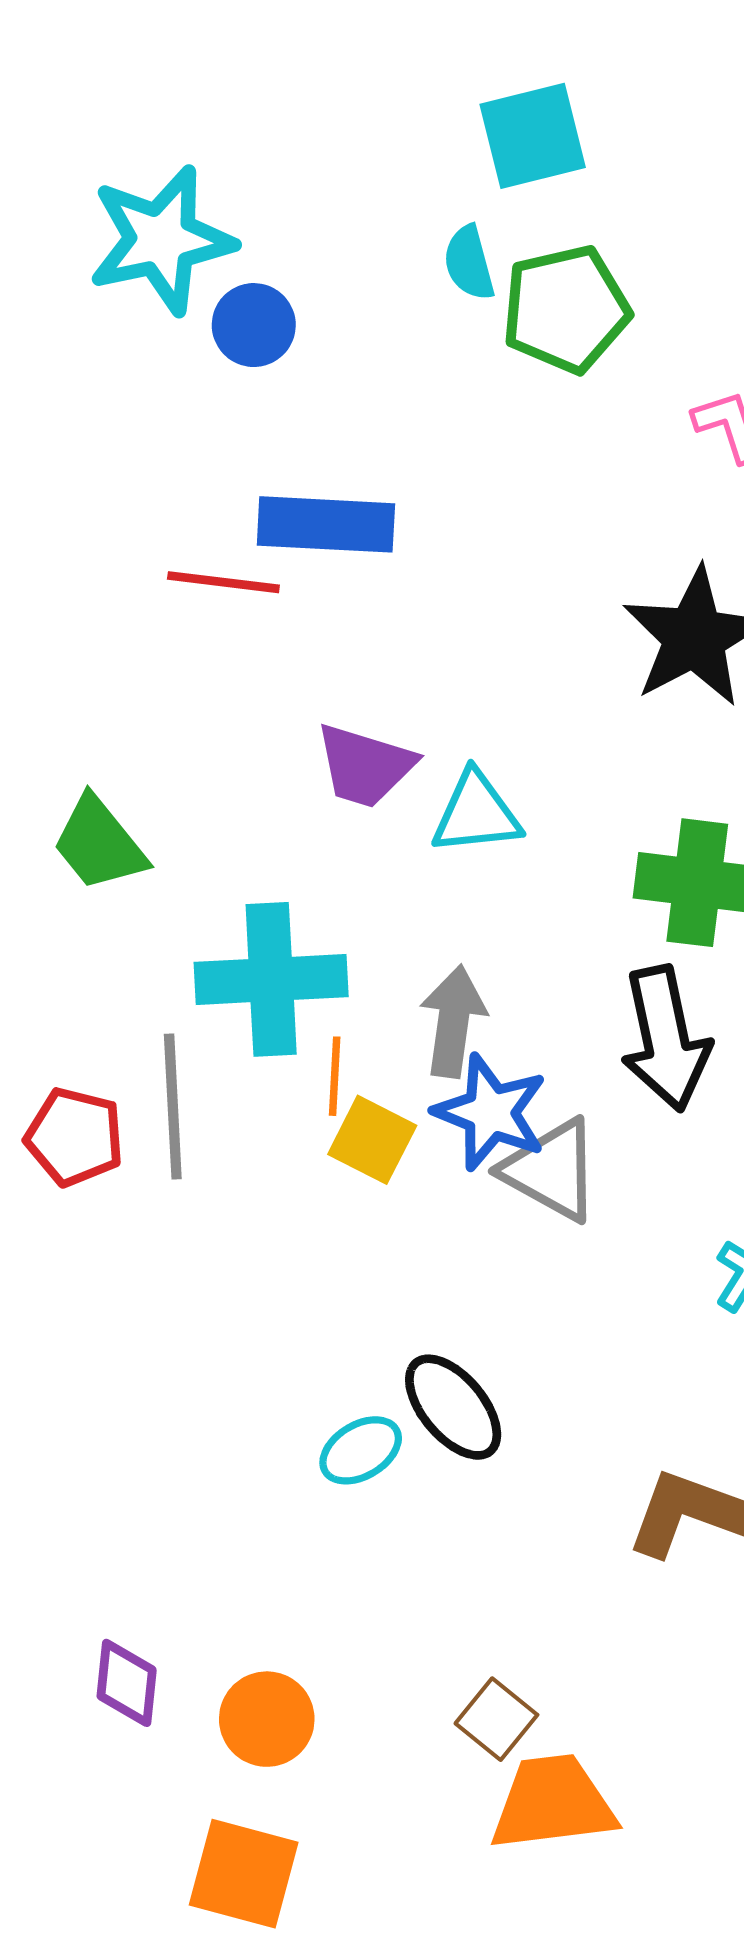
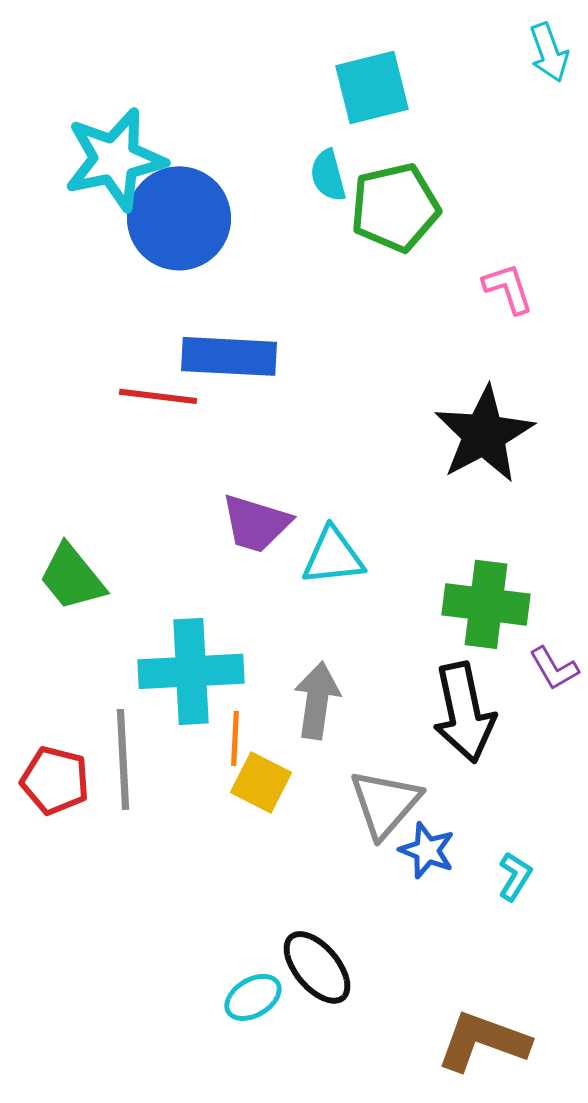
blue circle: (254, 325) -> (179, 218), size x1.8
blue star: (491, 1112) -> (427, 850), moved, size x0.7
gray triangle: (551, 1170) -> (385, 803), turned 42

